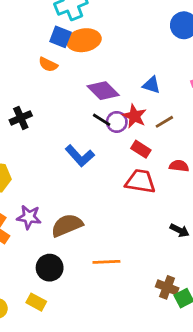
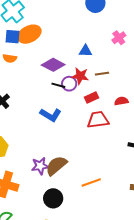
brown line: (164, 122) -> (102, 74), turned 40
red rectangle: (141, 149) -> (91, 98), turned -40
purple star: (29, 217) -> (40, 166), moved

